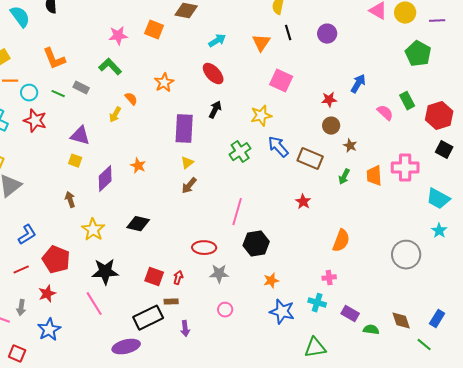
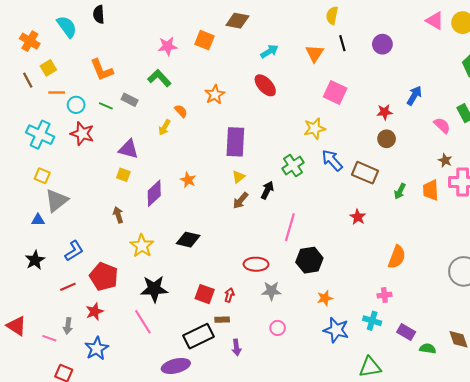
black arrow: (215, 110) -> (267, 190), moved
brown star: (350, 146) -> (445, 160), moved

